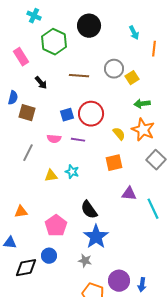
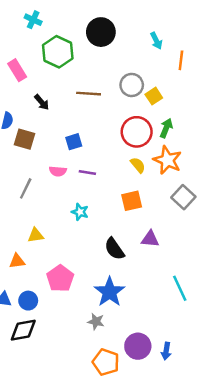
green arrow: (142, 104) -> (166, 128), turned 119
red circle: (91, 114) -> (137, 132), moved
yellow triangle: (51, 176) -> (36, 235), moved
cyan line: (153, 209) -> (180, 288), moved
black semicircle: (89, 210) -> (114, 249), moved
blue circle: (49, 256) -> (28, 301), moved

